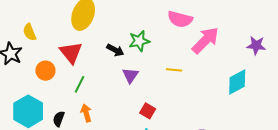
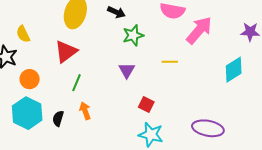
black arrow: (115, 50) -> (116, 12), moved
red triangle: (71, 53) -> (66, 52), turned 35
orange circle: (45, 71) -> (30, 79), moved

